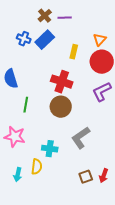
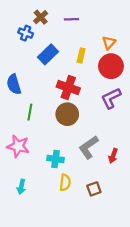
brown cross: (45, 16) -> (41, 17), moved
blue cross: (24, 39) -> (26, 33), moved
blue rectangle: (45, 40) -> (48, 54), moved
yellow semicircle: (37, 167) -> (65, 182), moved
red arrow: (104, 176) -> (113, 156), moved

